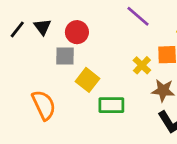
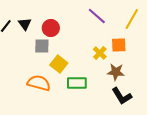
orange semicircle: (44, 105) -> (39, 83), moved, turned -50

